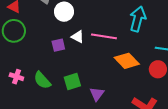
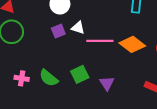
pink line: (104, 36) -> (100, 41), moved
purple square: (58, 45) -> (58, 31), moved

